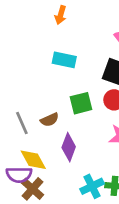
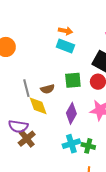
orange arrow: (61, 15) -> (65, 31), moved, turned -104
purple diamond: (69, 147) -> (71, 113), moved
yellow diamond: (33, 160) -> (38, 106), moved

